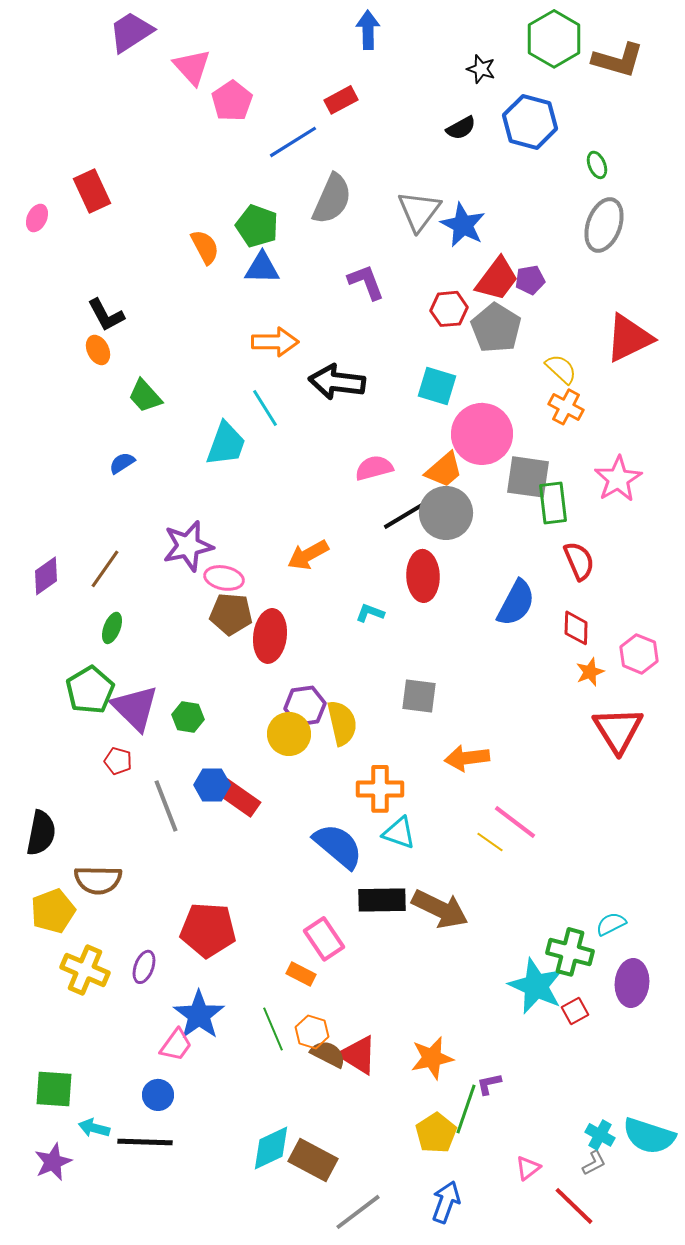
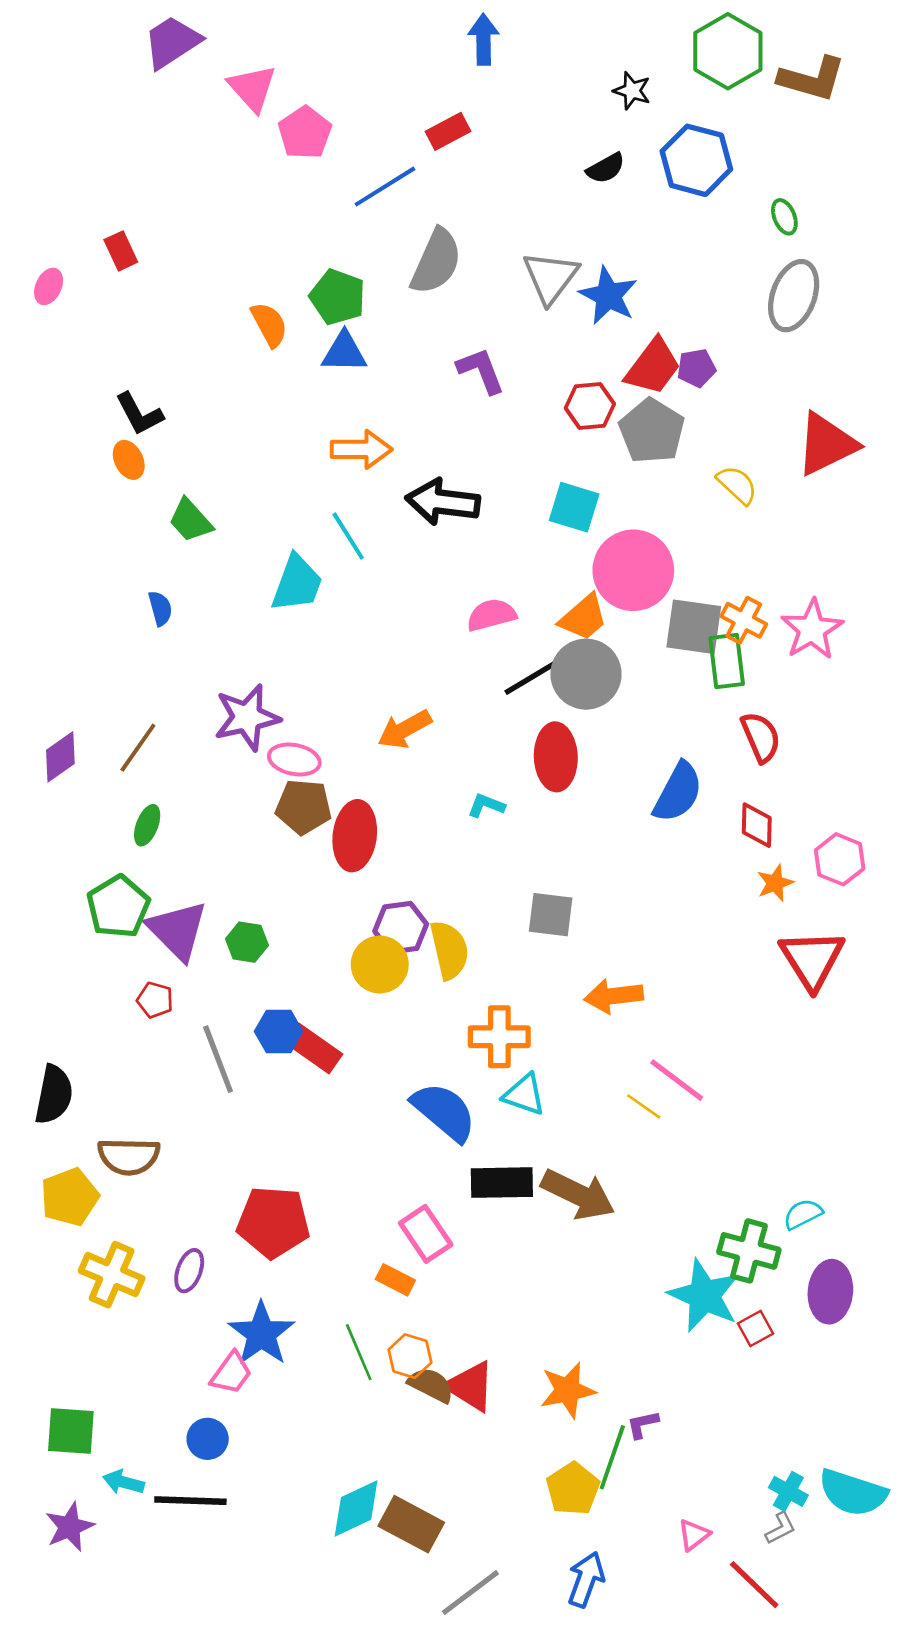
red rectangle: (92, 191) -> (121, 251), size x0.7
orange cross: (566, 407) -> (744, 620), moved
blue semicircle: (122, 463) -> (160, 608), turned 108

